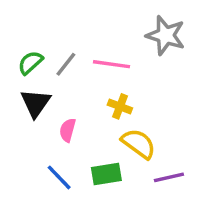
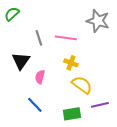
green semicircle: (30, 63) -> (12, 14), moved
gray line: (66, 64) -> (39, 38), turned -56
green rectangle: (106, 174) -> (72, 114), moved

